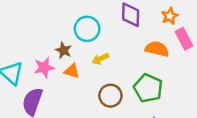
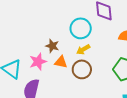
cyan circle: (87, 29) -> (81, 28), moved
brown circle: (110, 96) -> (82, 69), moved

